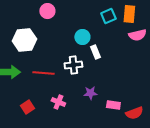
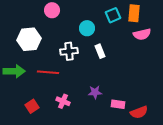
cyan circle: (82, 37) -> (87, 28), moved
white cross: (73, 65) -> (69, 51), moved

